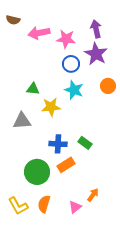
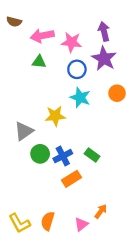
green triangle: (33, 89) -> (39, 62), moved
gray triangle: (22, 121) -> (24, 131), turned -30
blue cross: (58, 144) -> (63, 156), turned -30
green circle: (37, 172) -> (40, 154), moved, size x0.7

